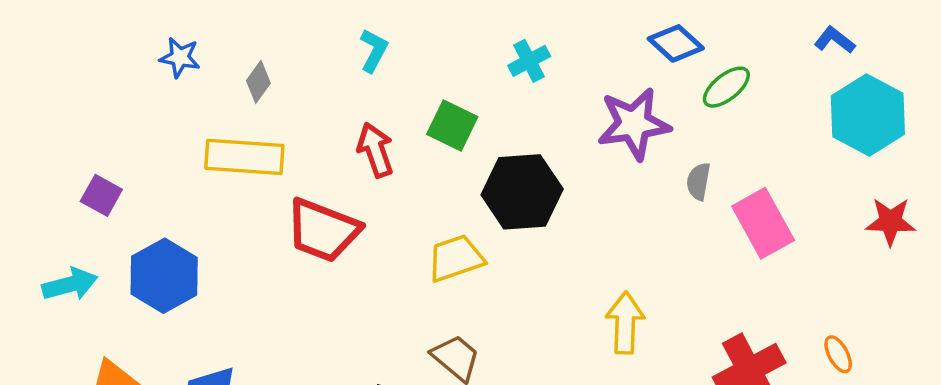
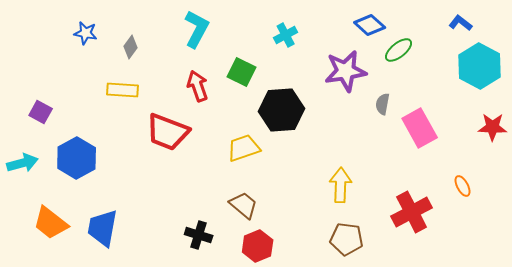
cyan L-shape: (374, 50) -> (197, 29), size x1.5
yellow rectangle: (244, 157) -> (123, 90), size x0.7
orange ellipse: (838, 354) -> (463, 186), moved

